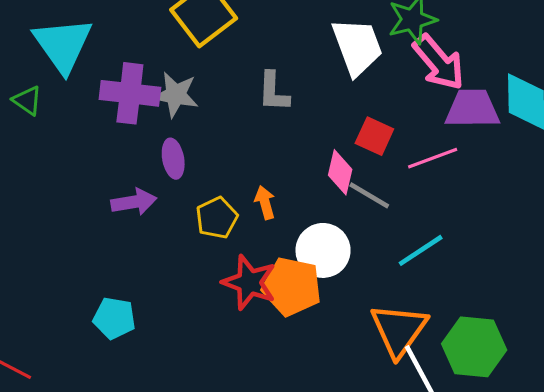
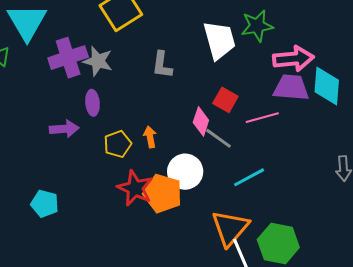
pink arrow: (439, 62) -> (293, 59), moved, turned -60
purple cross: (130, 93) -> (68, 58), turned -30

